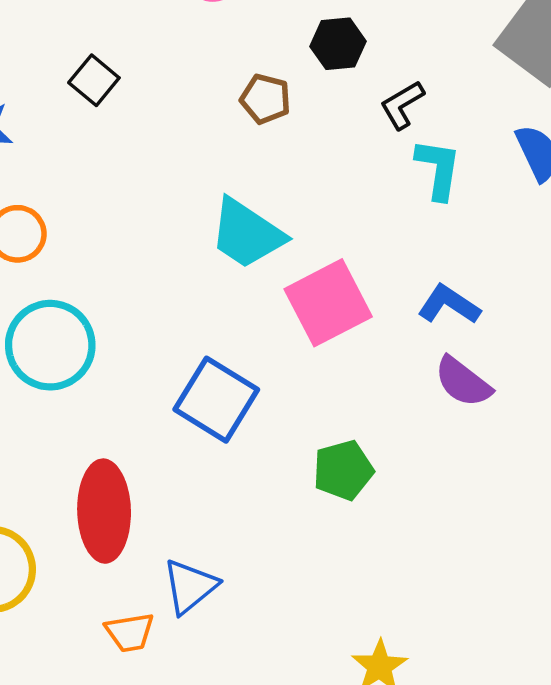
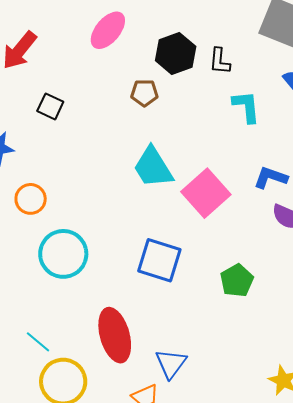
black hexagon: (338, 44) -> (176, 54), size x1.4
black L-shape: (402, 105) -> (220, 61), moved, turned -40
cyan trapezoid: (247, 234) -> (153, 167), turned 39

